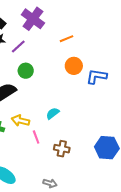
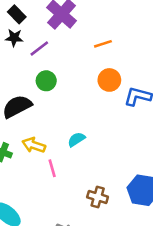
brown cross: (62, 149) -> (98, 197), moved

